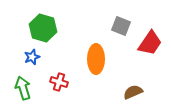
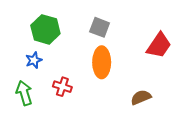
gray square: (121, 26) -> (100, 27), moved

